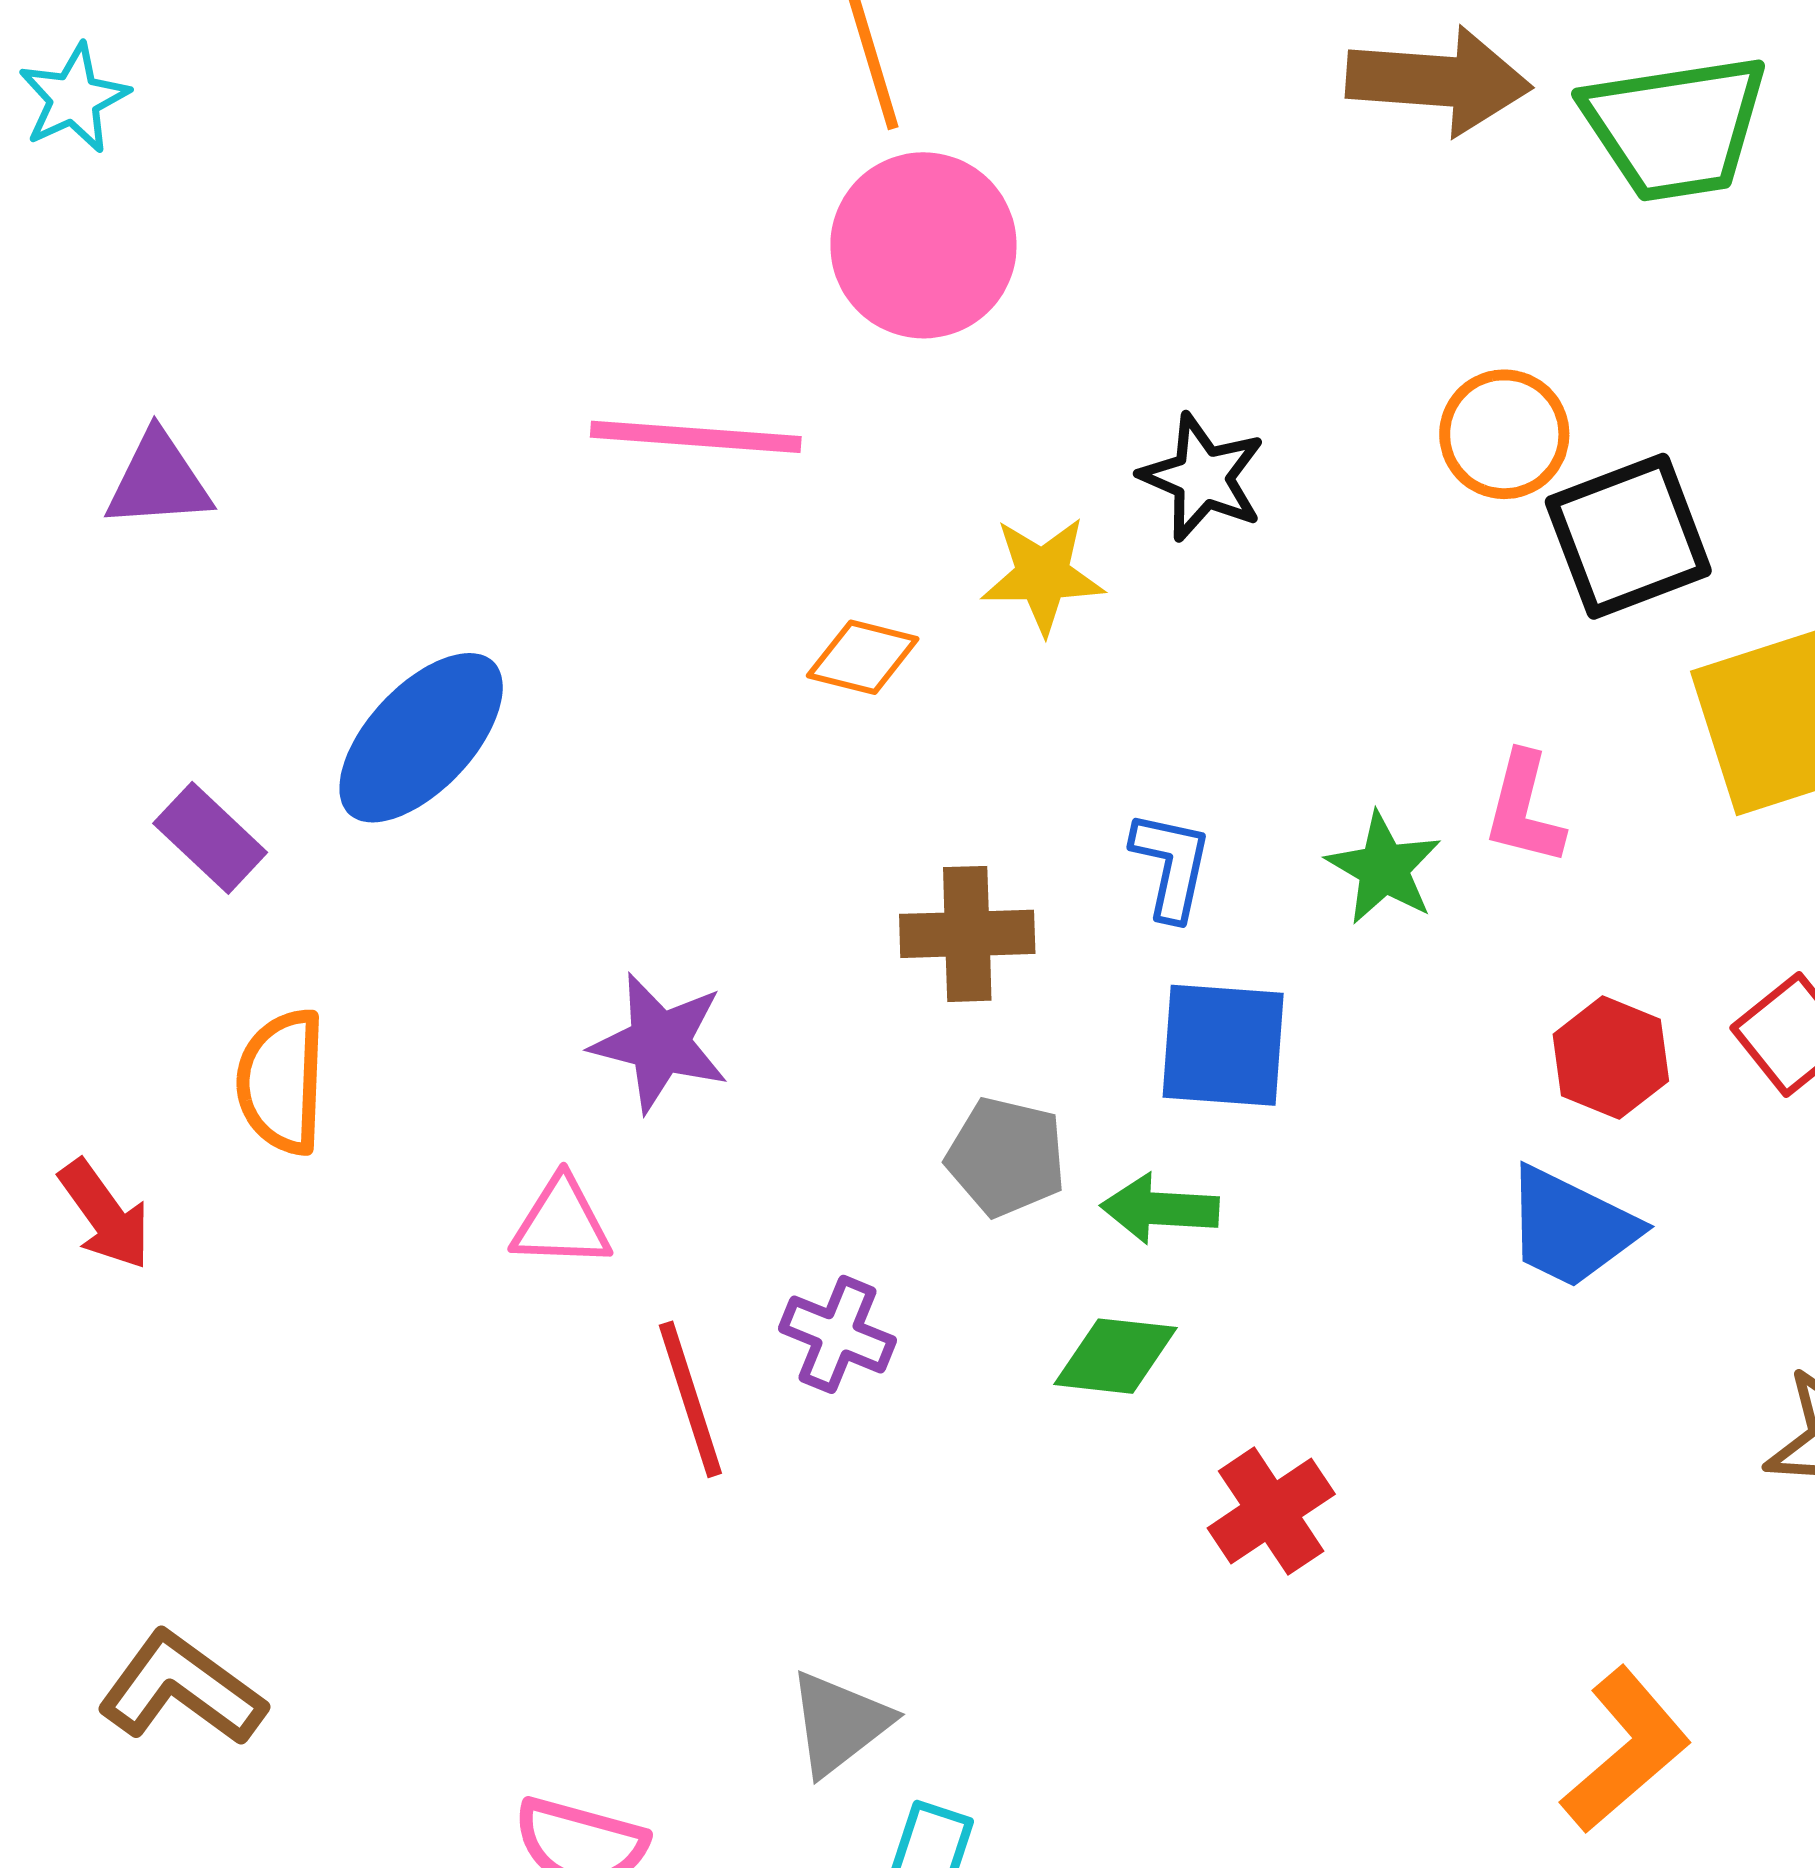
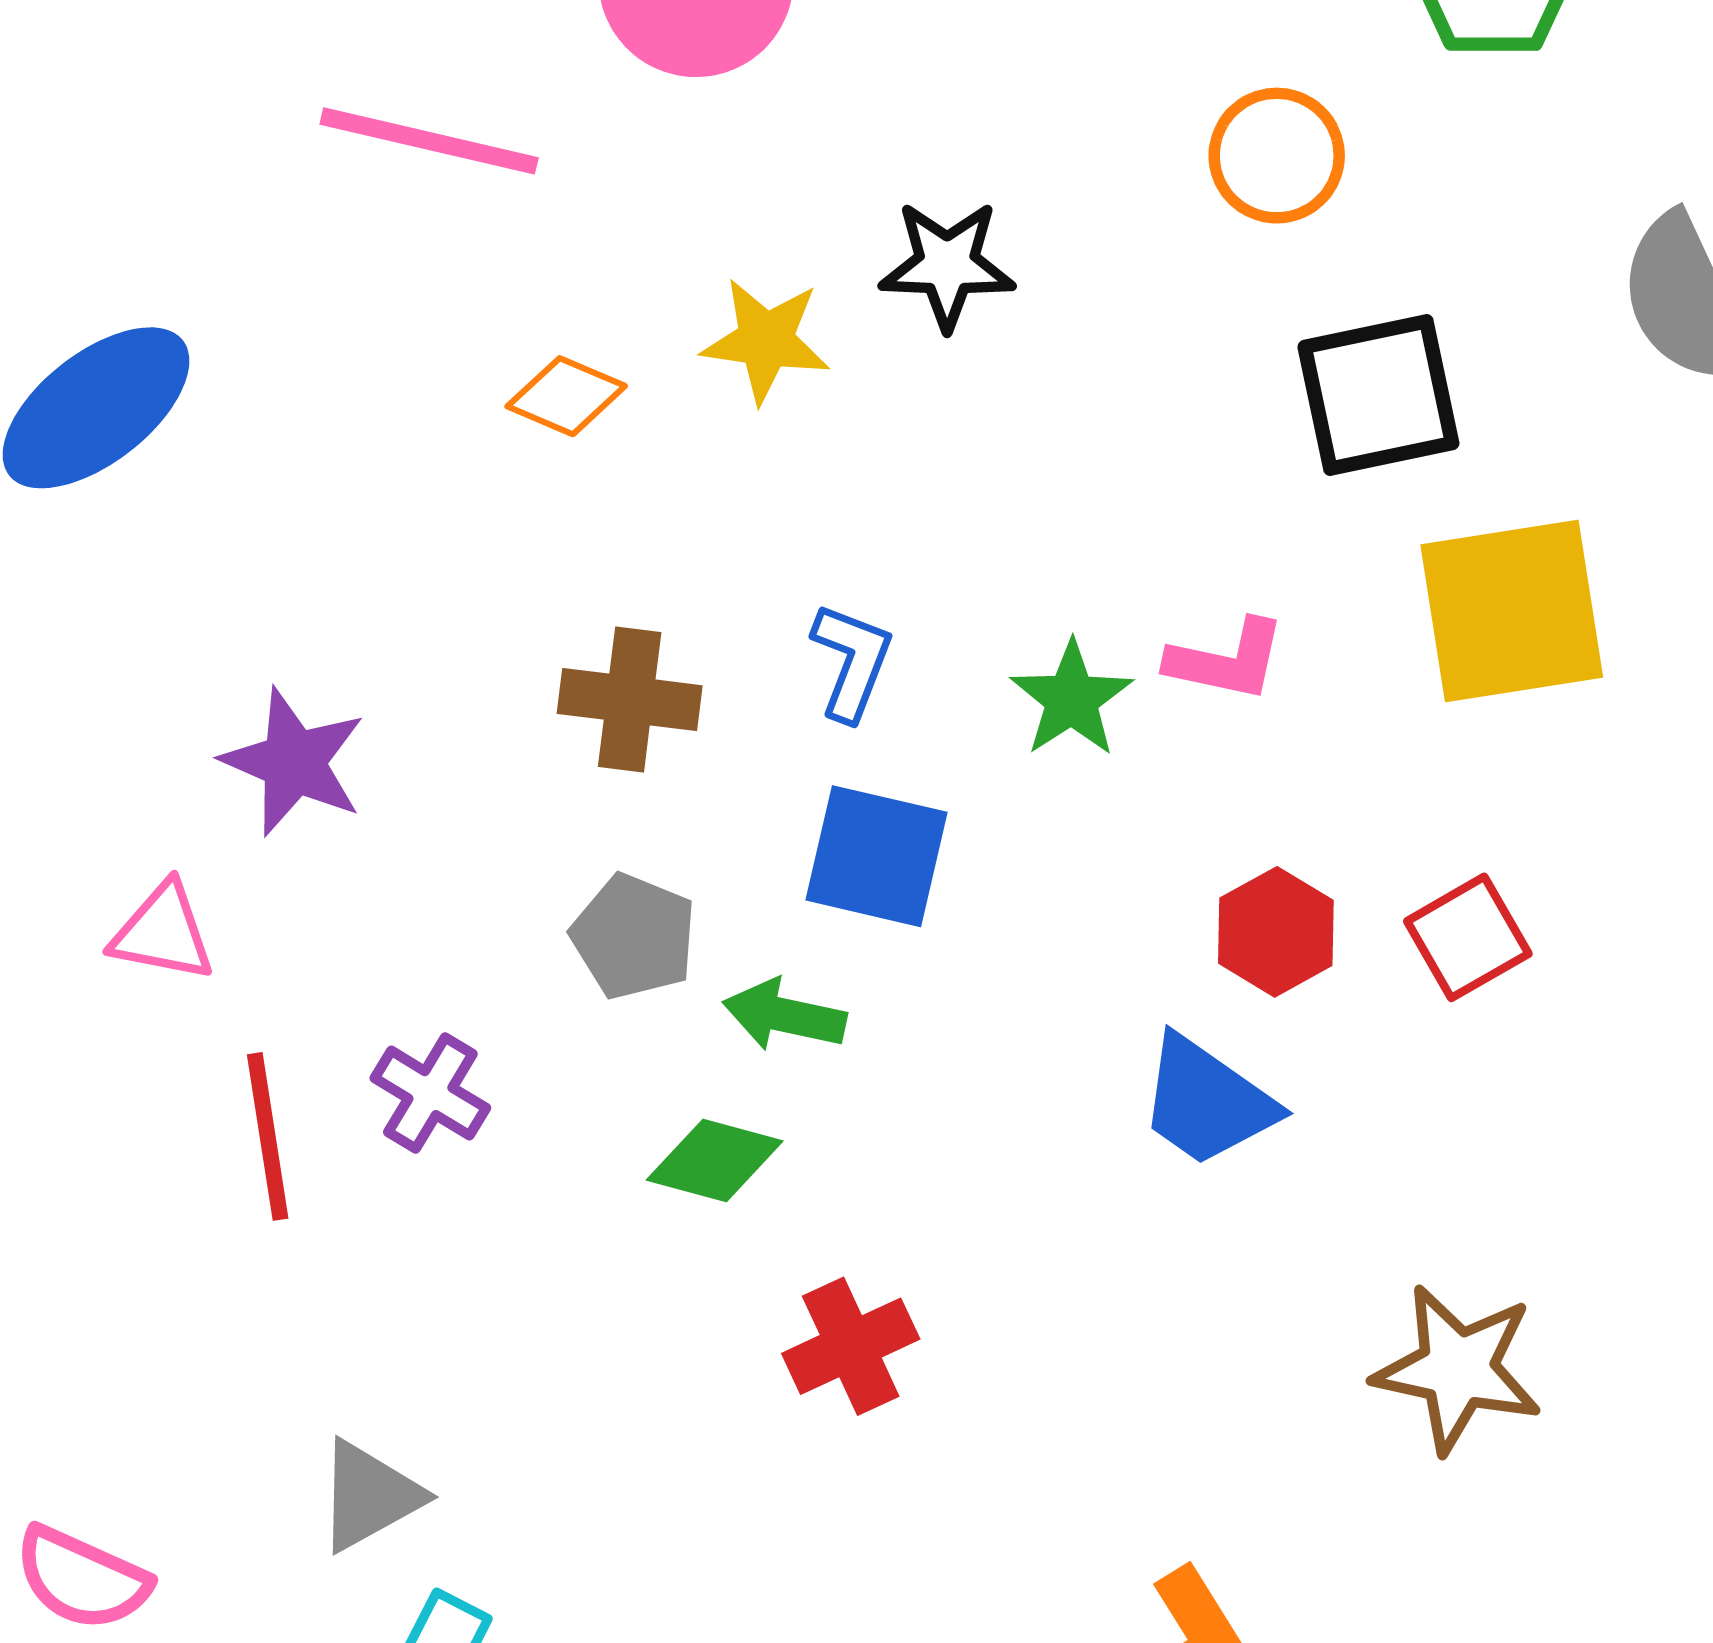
orange circle: (1504, 434) -> (1277, 156), moved
black star: (1202, 477) -> (947, 265), turned -30
pink L-shape: (1524, 809) -> (1226, 660), turned -101

